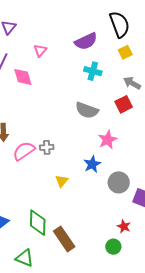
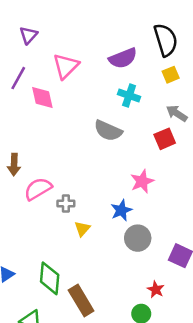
pink triangle: (40, 50) -> (66, 66), size x1.6
gray semicircle: (87, 110) -> (108, 131), moved
gray cross: (47, 147) -> (66, 203), moved
gray circle: (119, 182) -> (138, 238), moved

